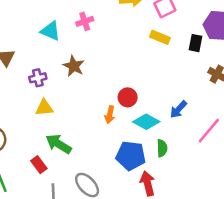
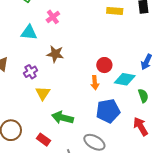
yellow triangle: (44, 108) -> (43, 93), turned -35
blue pentagon: (131, 156) -> (108, 111), moved
red rectangle: (39, 165) -> (44, 140), moved

